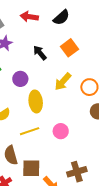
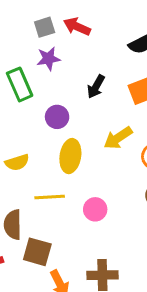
red arrow: (29, 17) -> (77, 27), moved
black arrow: (40, 53) -> (96, 87), turned -126

